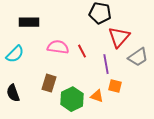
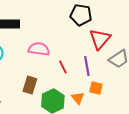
red line: (82, 51) -> (63, 67), moved
orange triangle: (97, 96) -> (78, 98), turned 32

